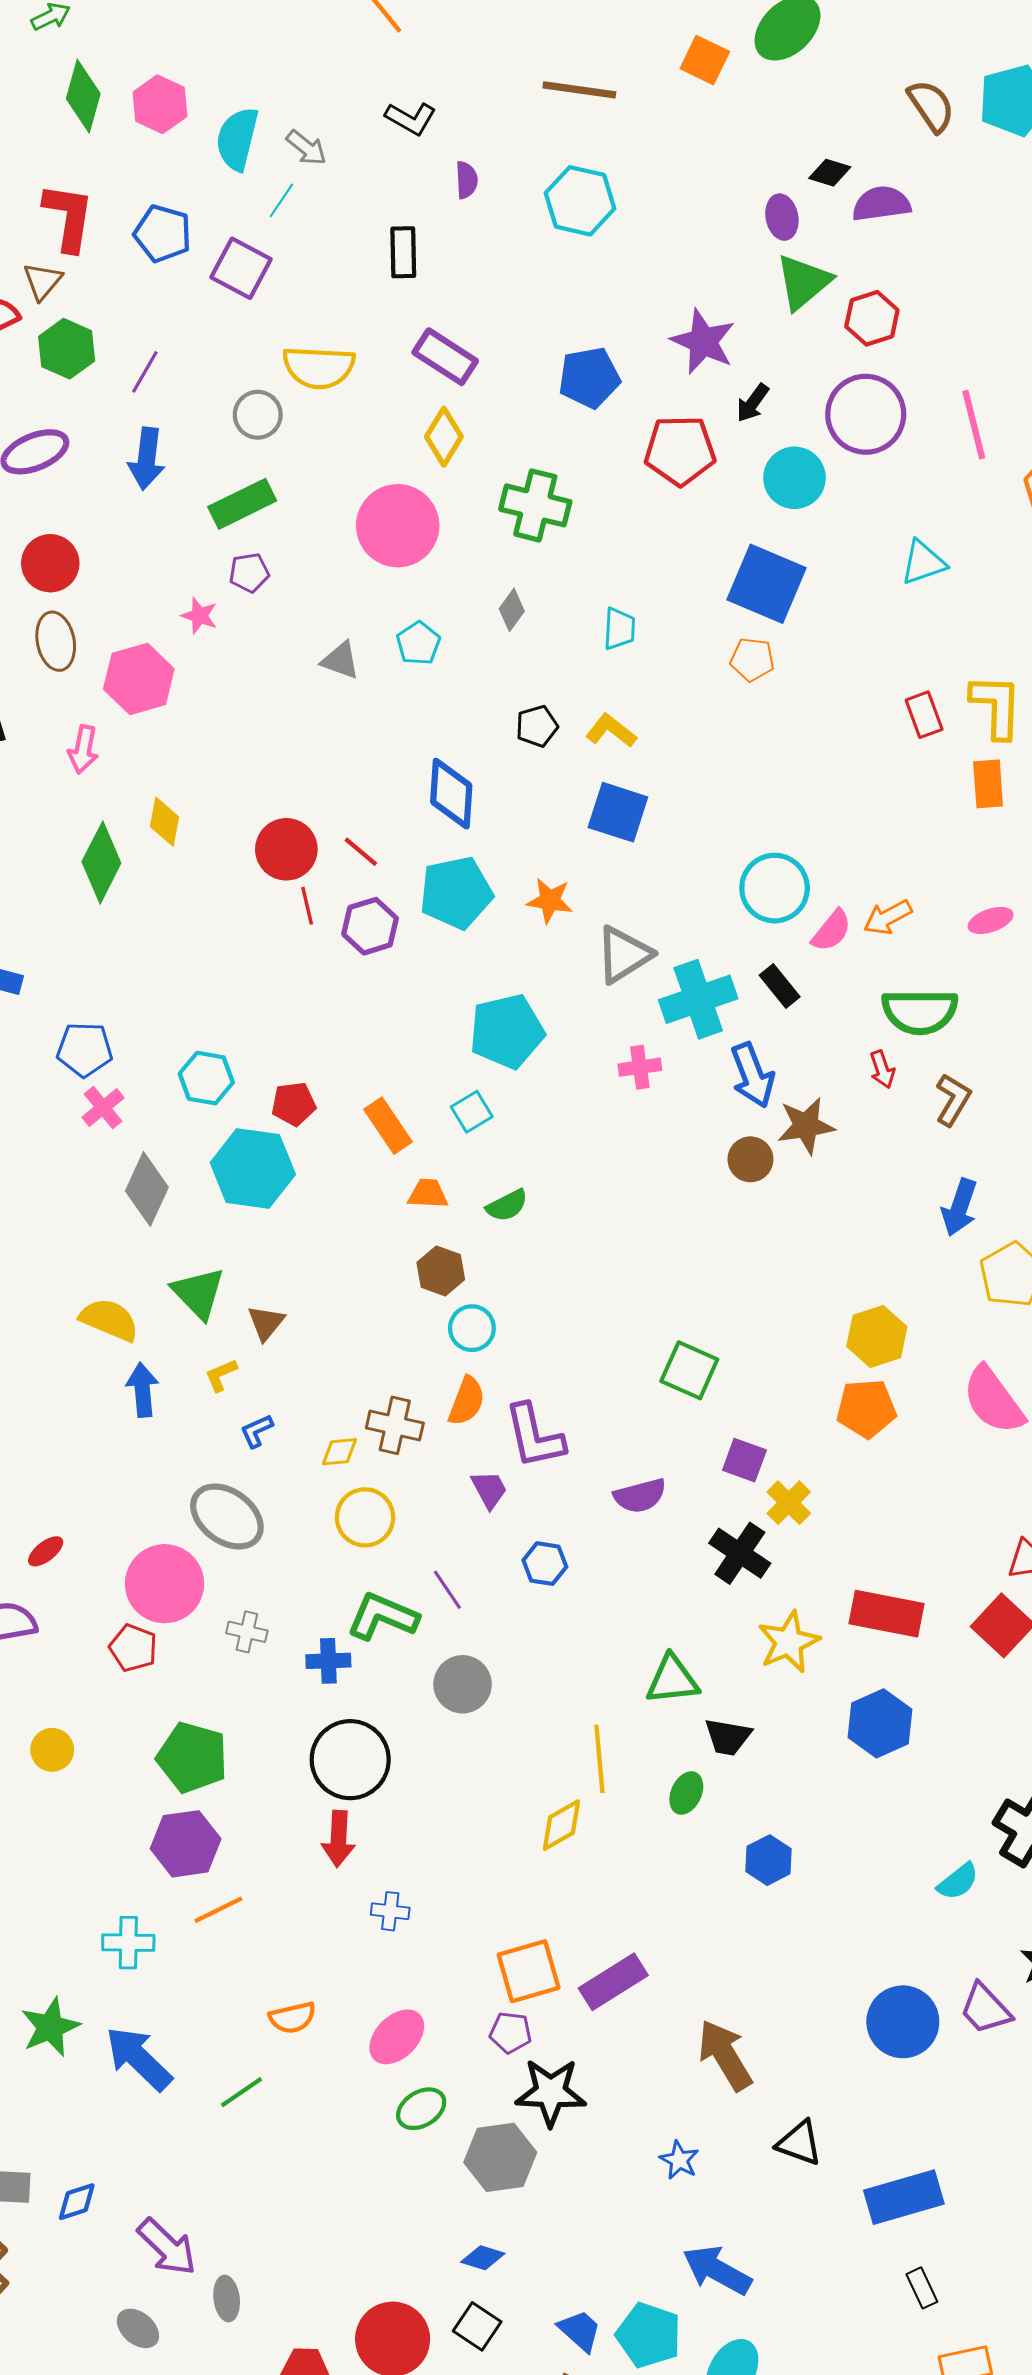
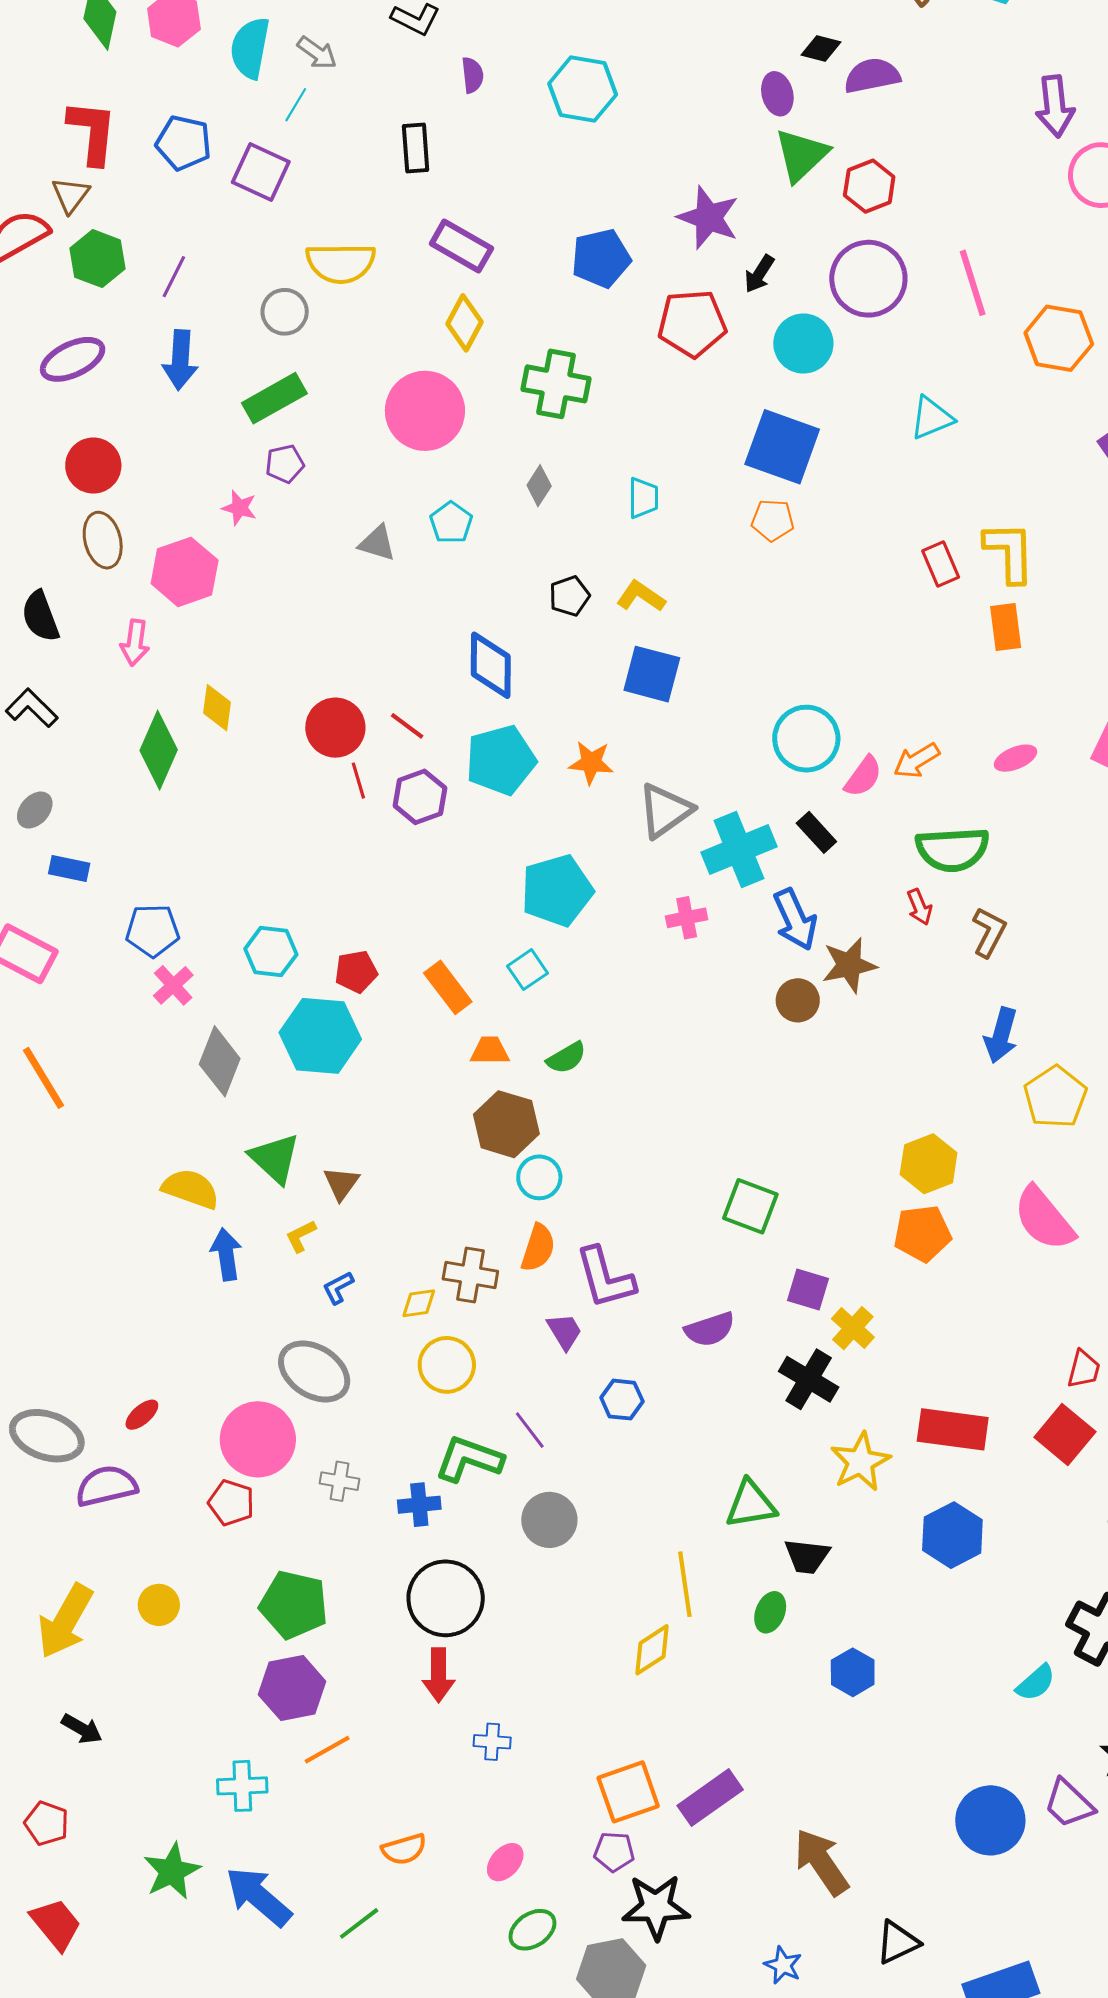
brown hexagon: (441, 1271) -> (506, 1124), size x1.4
pink ellipse: (397, 2037) -> (505, 1862), size x0.7
black triangle: (799, 2143) -> (898, 1942), turned -42

